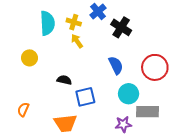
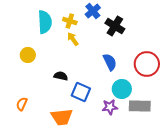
blue square: (85, 97) -> (81, 92), turned 36
purple star: (123, 124) -> (110, 107), moved

